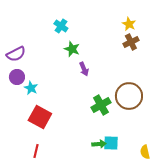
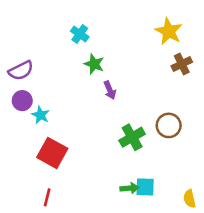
yellow star: (129, 24) -> (169, 31), size x1.5
brown cross: (131, 42) -> (182, 64), moved
brown circle: (129, 96) -> (169, 125), size x0.7

